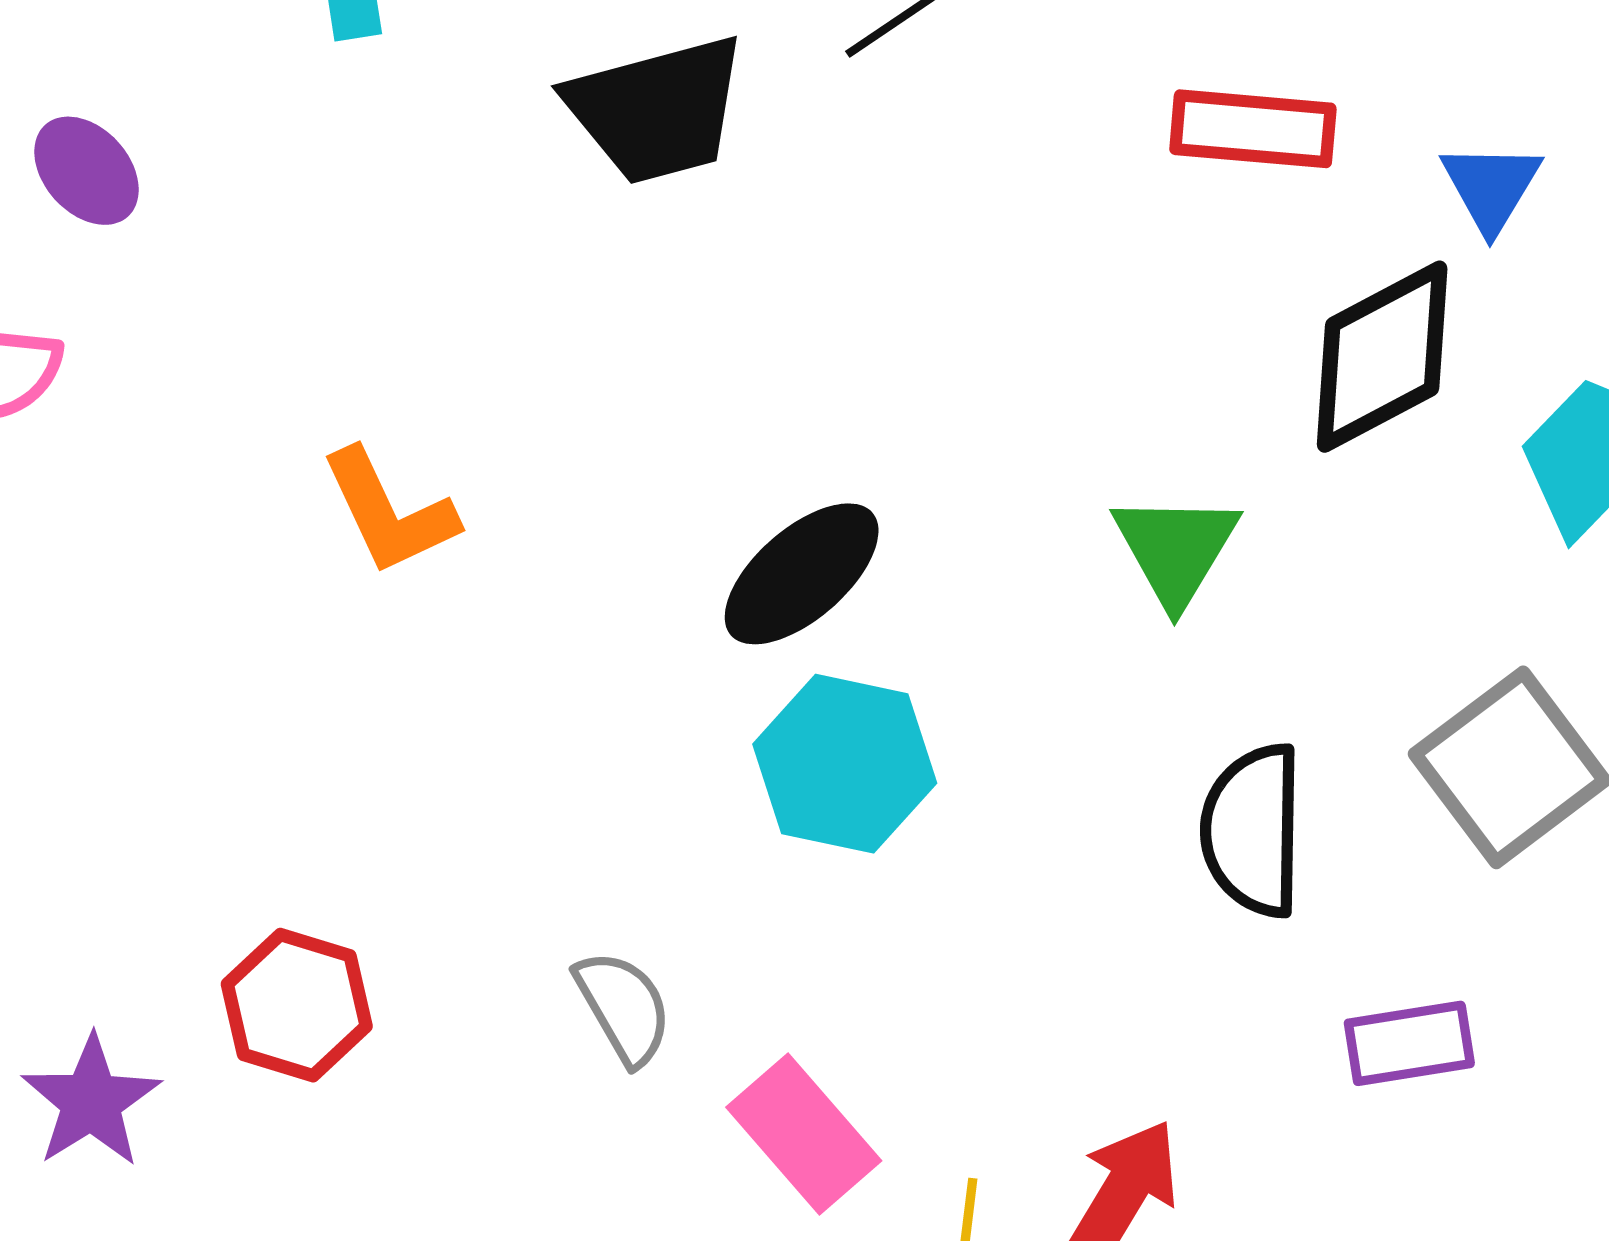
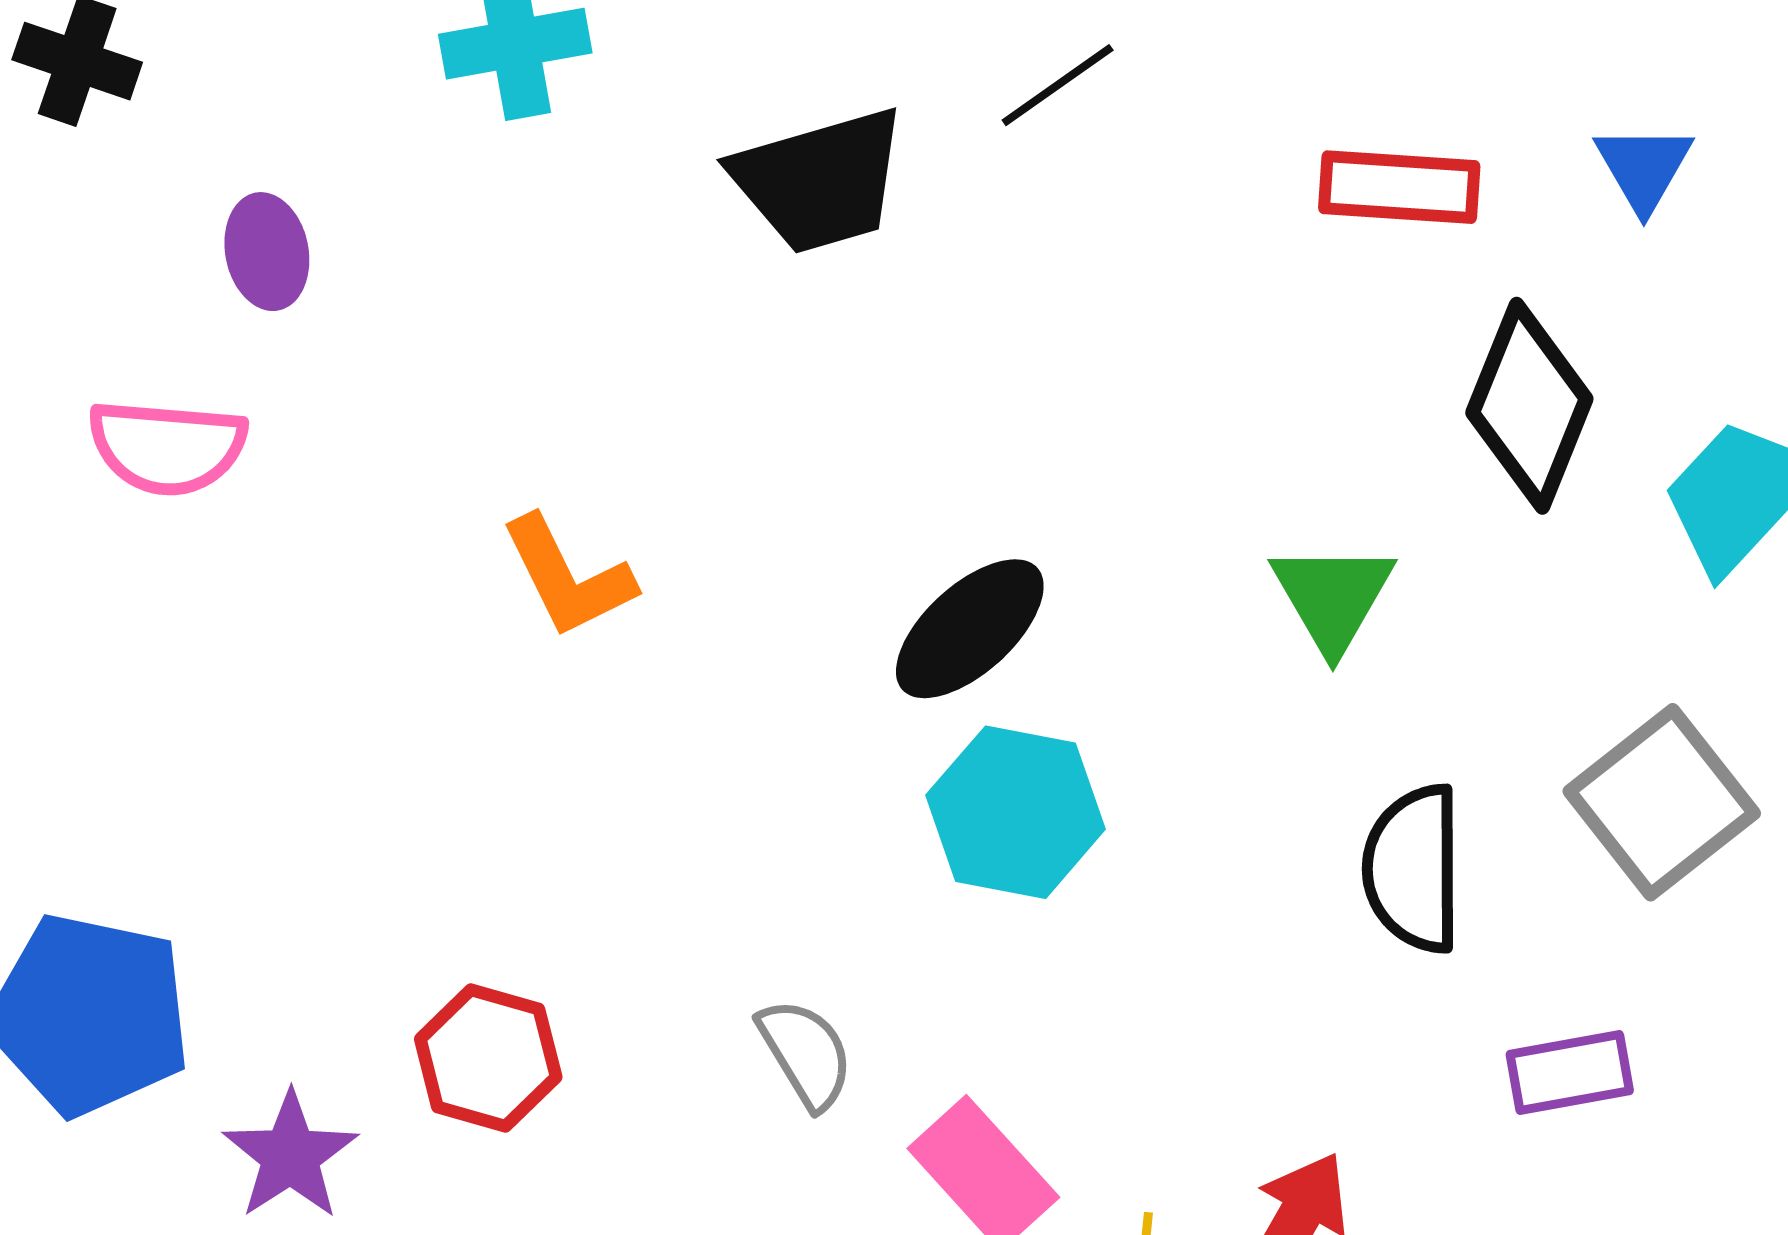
purple ellipse: (86, 171) -> (267, 252), turned 32
blue triangle: (1491, 187) -> (1644, 168), moved
black diamond: (1382, 357) -> (1529, 406), turned -39

